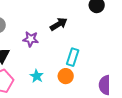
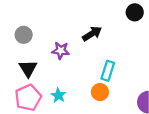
cyan star: (37, 76) -> (58, 95), moved

